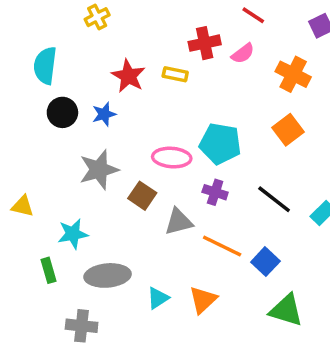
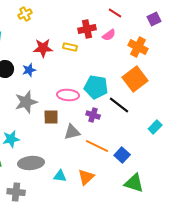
red star: (128, 76) -> (43, 48), turned -30
orange square: (288, 130) -> (135, 79), size x1.4
brown square: (142, 196) -> (51, 117), turned -35
black line: (274, 199) -> (119, 105), moved
cyan triangle: (158, 298) -> (60, 176), turned 40

